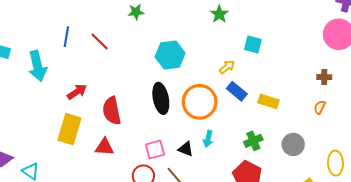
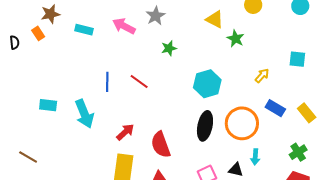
green star: (219, 14) -> (236, 39), moved
cyan square: (253, 44) -> (297, 59), moved
yellow arrow: (227, 67) -> (262, 76), moved
black ellipse: (161, 98) -> (205, 126), turned 32
yellow rectangle: (269, 101) -> (307, 113), turned 42

